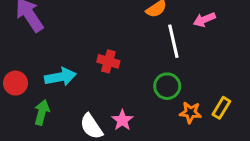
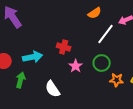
white line: (173, 41) -> (106, 34), turned 50
pink star: (122, 120) -> (76, 66), moved

